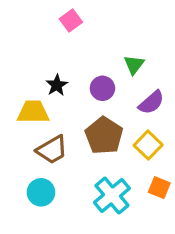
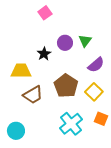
black star: (57, 85) -> (44, 54), moved
purple circle: (102, 88) -> (65, 43), moved
cyan circle: (41, 192) -> (16, 131), moved

